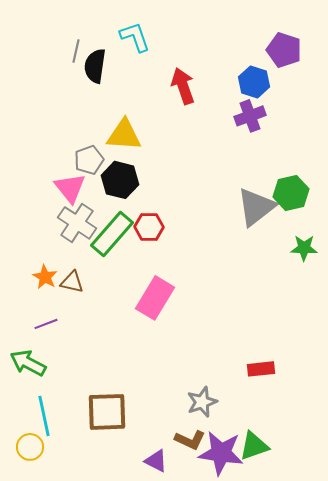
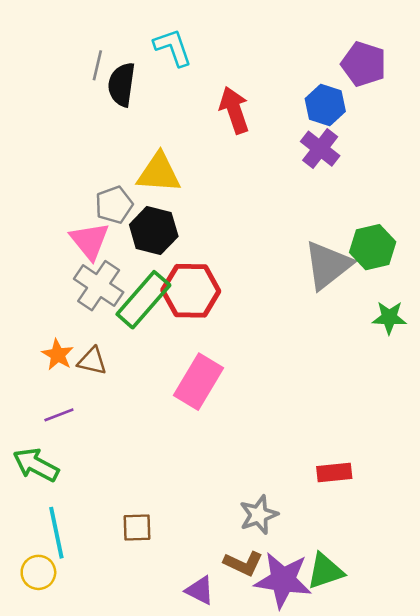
purple cross: (250, 116) -> (320, 149), turned -32
red hexagon: (149, 227) -> (191, 291), size x1.5
brown square: (107, 412) -> (137, 528), size x0.6

